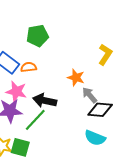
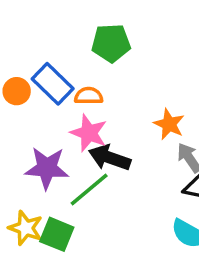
pink star: (16, 92) -> (89, 133), moved

